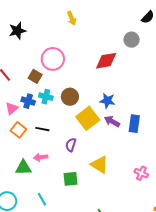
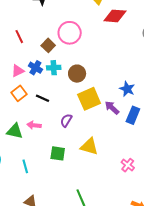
red diamond: (106, 61) -> (115, 16), moved
cyan cross: (46, 97) -> (54, 68), turned -32
blue star: (107, 101) -> (127, 89), moved
yellow triangle: (99, 165) -> (89, 147), turned -30

